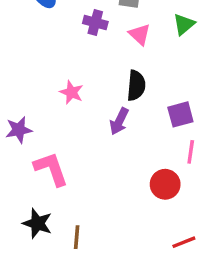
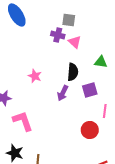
purple cross: (95, 23) -> (58, 35), moved
green triangle: (184, 24) -> (101, 62), moved, turned 48
purple square: (180, 114) -> (90, 90), moved

